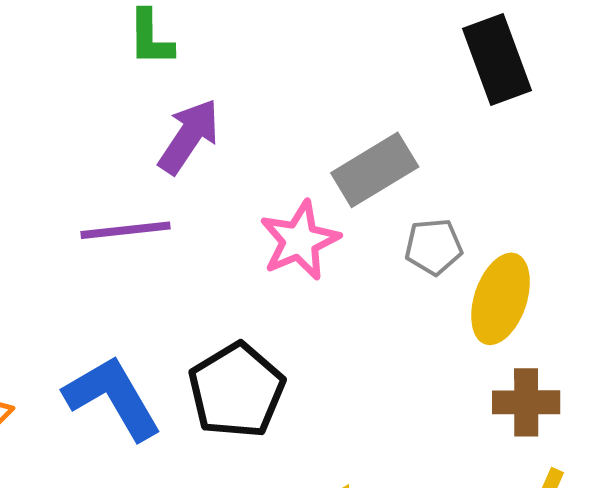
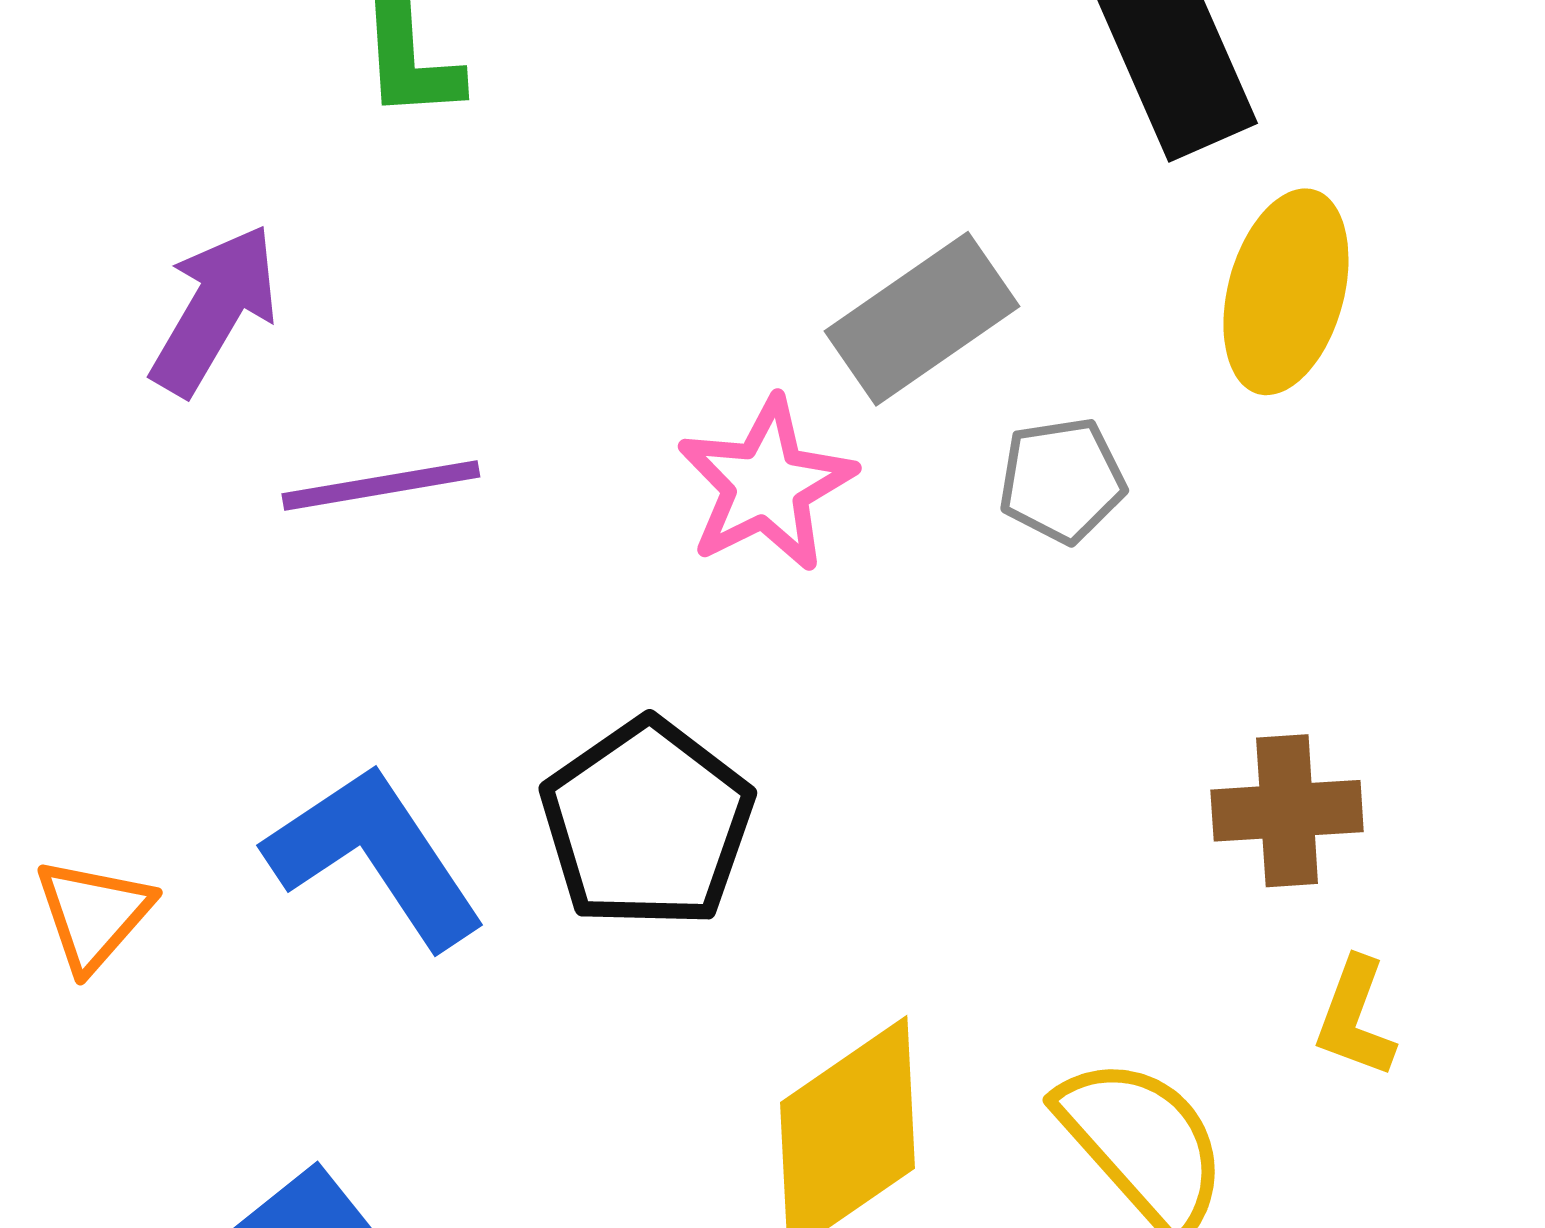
purple arrow: (189, 136) -> (214, 310), moved
yellow ellipse: (501, 299) -> (1286, 292), moved

